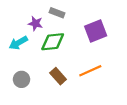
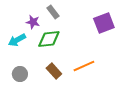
gray rectangle: (57, 13) -> (53, 12), turned 32
purple square: (96, 31) -> (104, 23), moved

